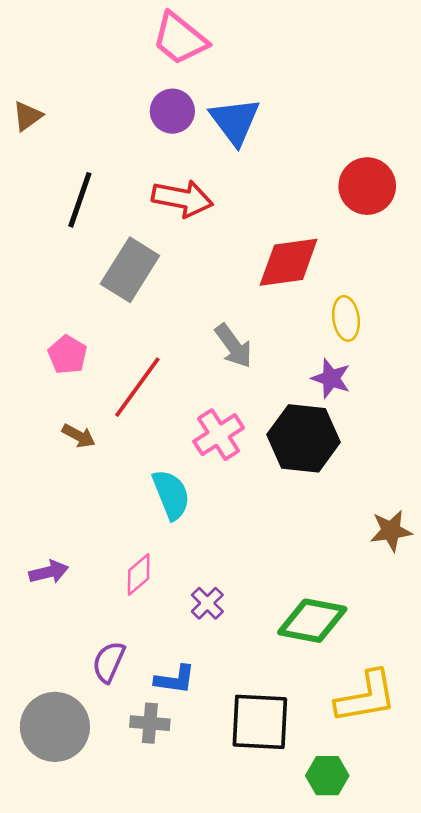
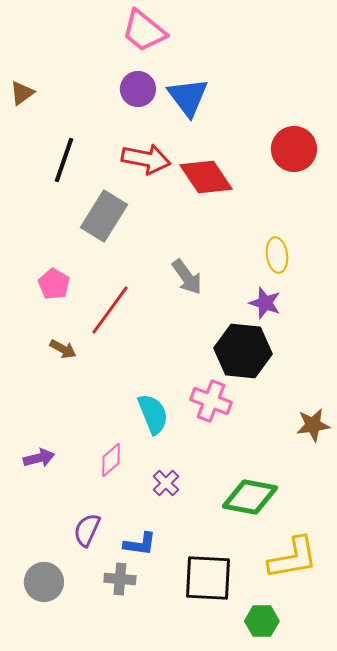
red diamond: (289, 262) -> (206, 177), moved, turned 64
pink cross: (219, 435) -> (211, 401), moved, turned -36
cyan semicircle: (171, 495) -> (153, 414), moved
gray circle: (55, 727) -> (44, 582), size x0.7

